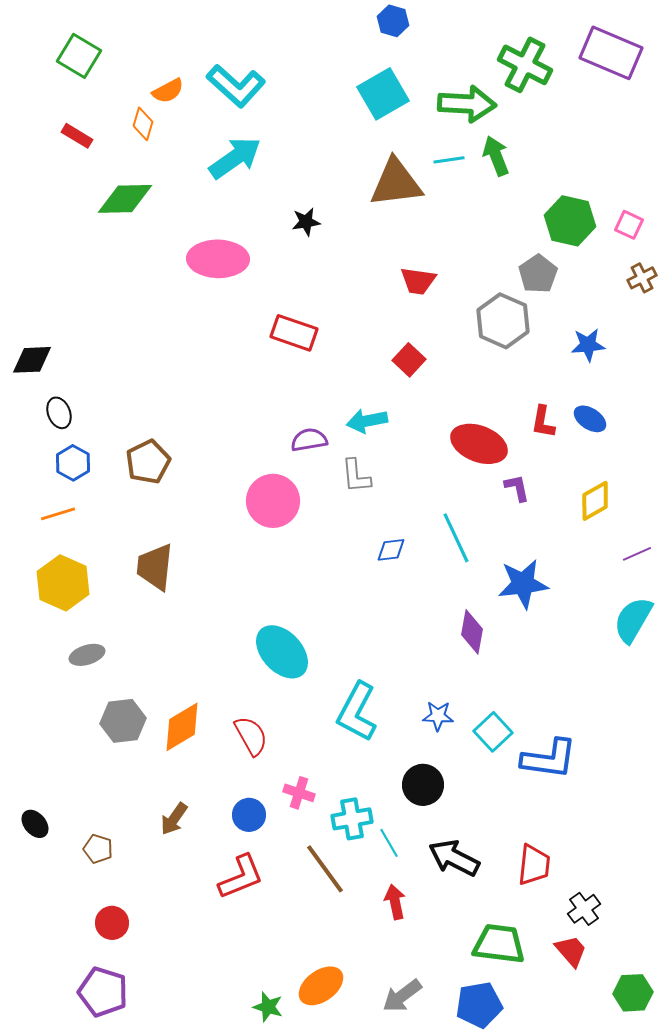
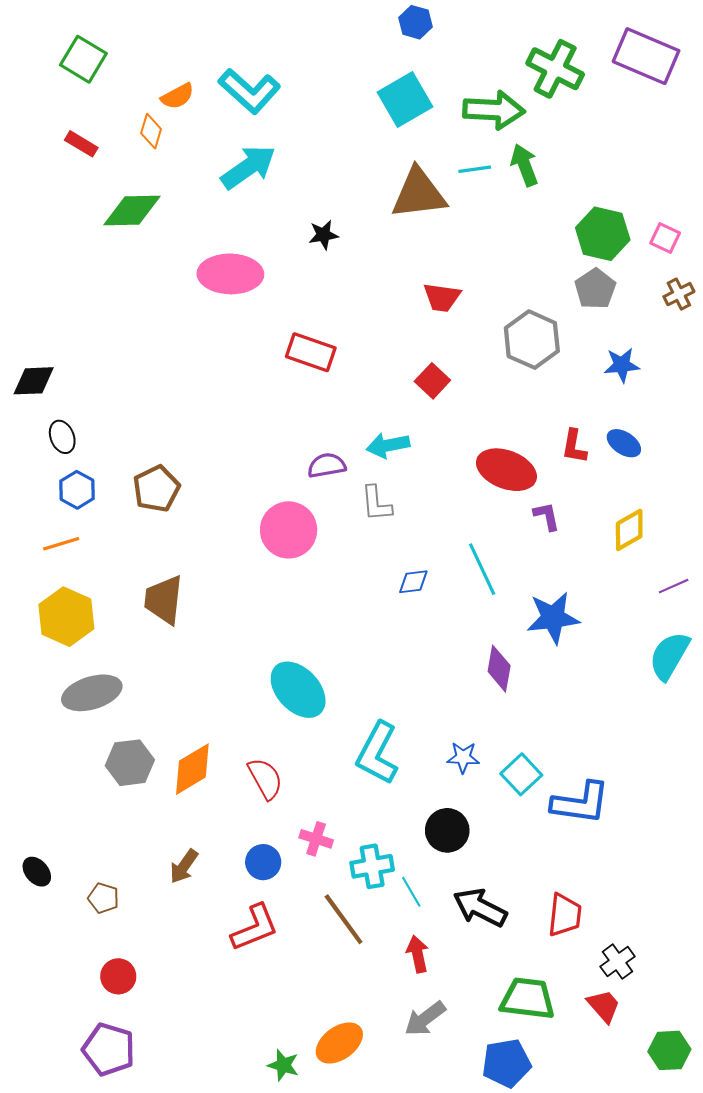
gray pentagon: (538, 274) -> (595, 289), moved
gray ellipse: (87, 655) -> (92, 693), size x1.6
gray arrow: (402, 996) -> (425, 1019), moved

